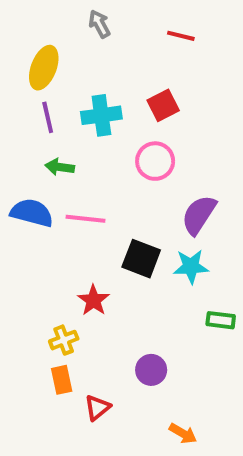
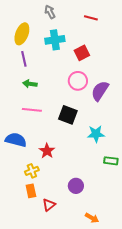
cyan cross: (101, 115) -> (55, 40), moved
blue semicircle: (32, 213) -> (16, 140), moved
purple semicircle: (199, 215) -> (100, 91), moved
pink line: (86, 219) -> (32, 110), moved
black square: (141, 259) -> (68, 115), moved

